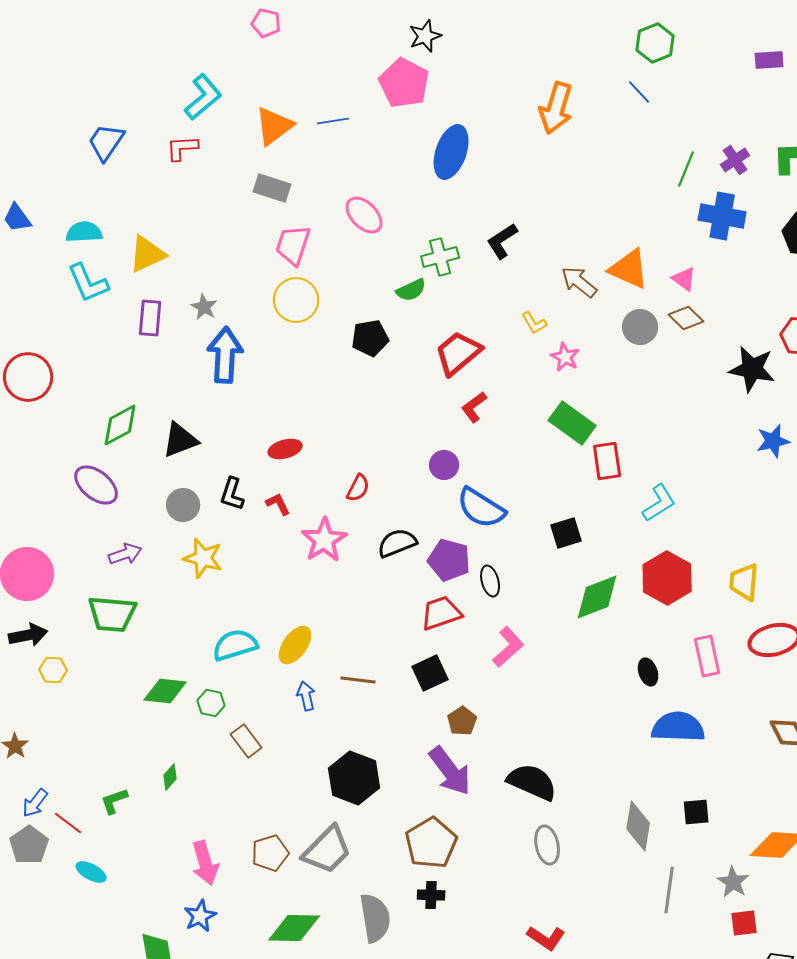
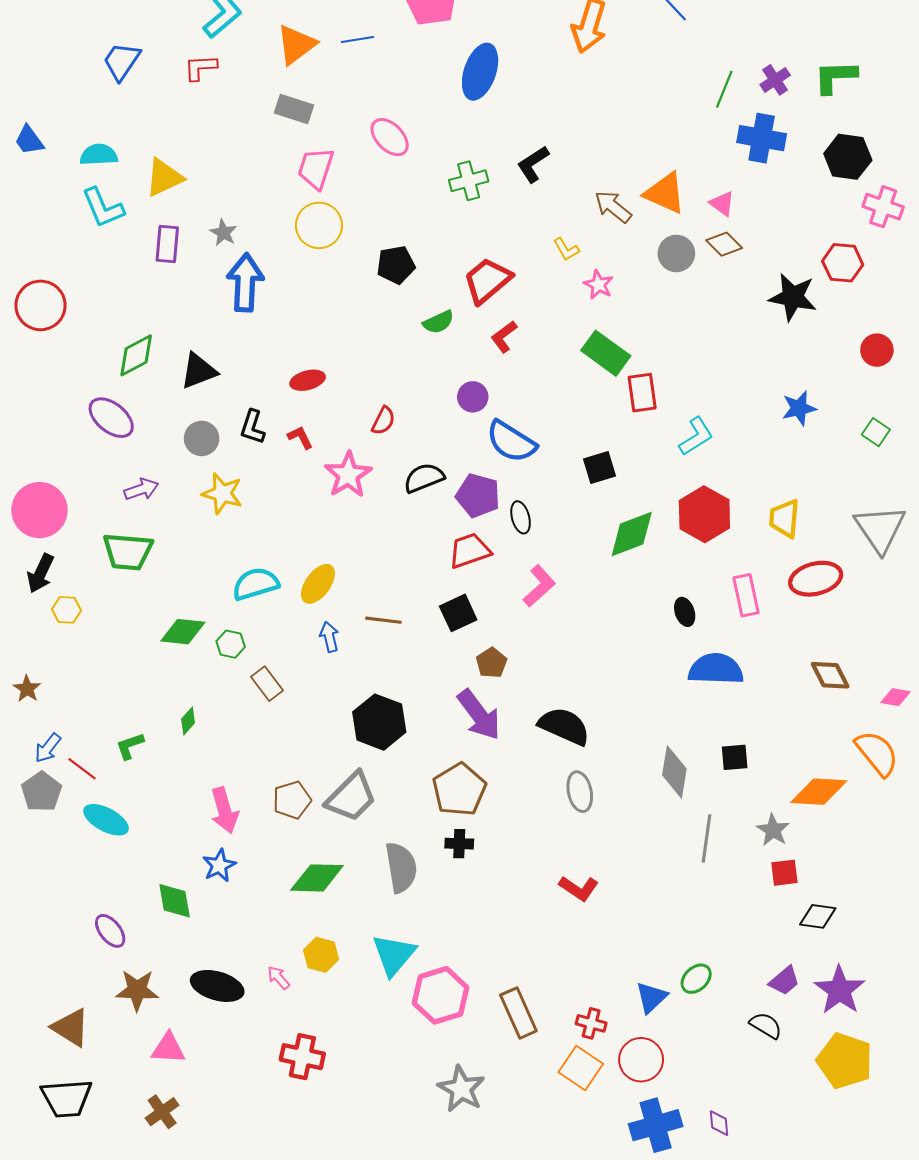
green semicircle: (411, 290) -> (438, 322), moved
blue star: (773, 441) -> (799, 408), moved
black arrow: (28, 635) -> (41, 573), turned 126
cyan ellipse: (91, 872) -> (106, 820), size x1.4

